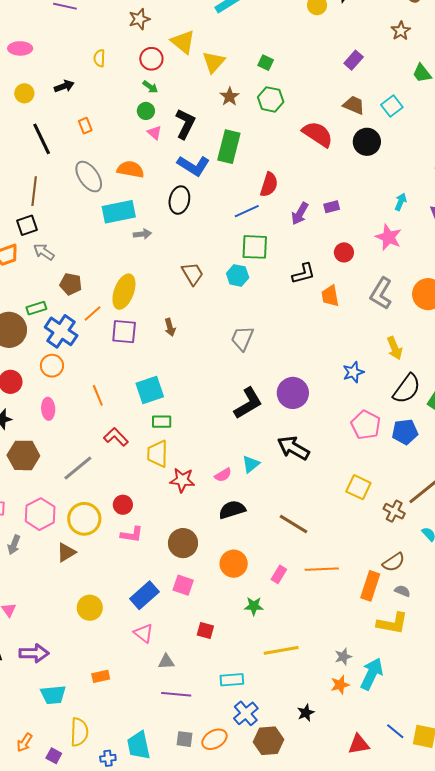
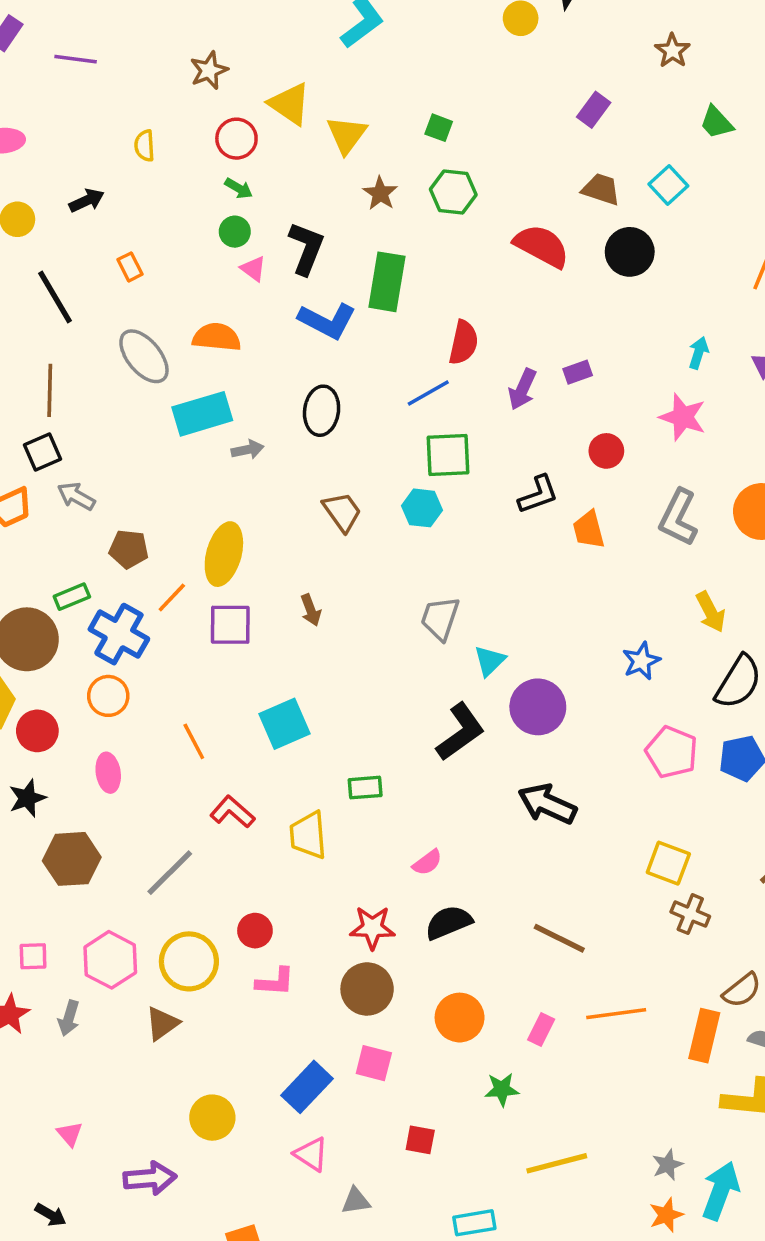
black ellipse: (179, 200) -> (322, 411), moved
green rectangle: (162, 422) -> (365, 788), moved
cyan triangle: (251, 464) -> (490, 661), moved
red star: (182, 480) -> (372, 928), moved
brown cross: (394, 511) -> (690, 914), moved
purple arrow: (34, 653) -> (150, 1178), moved

